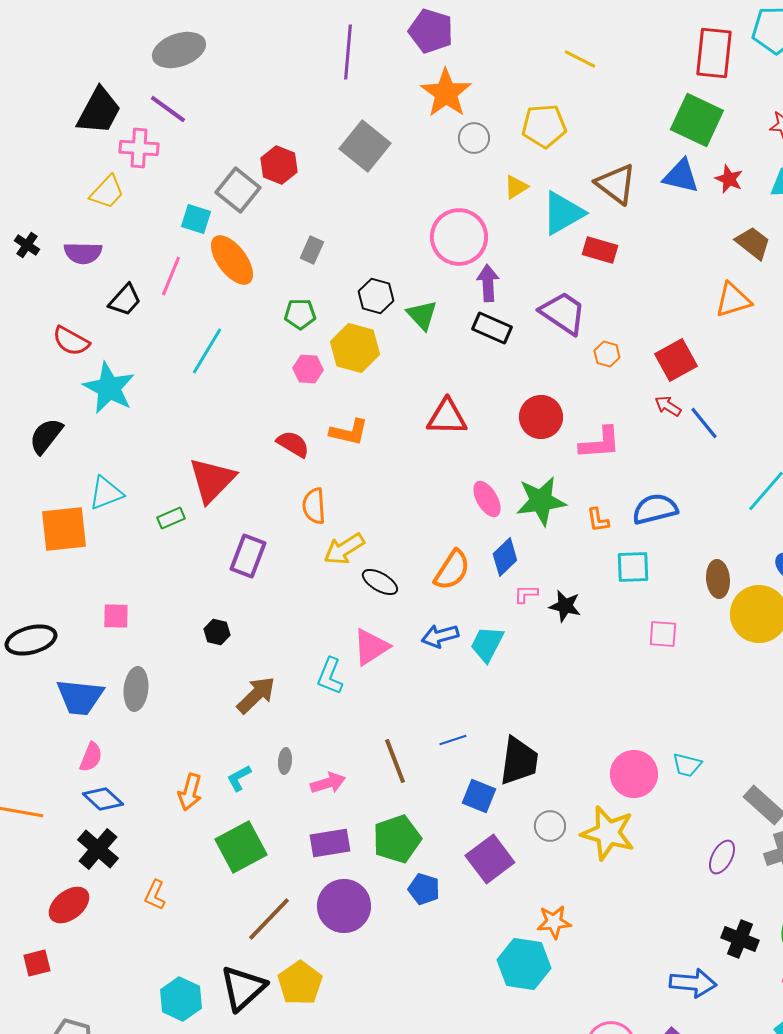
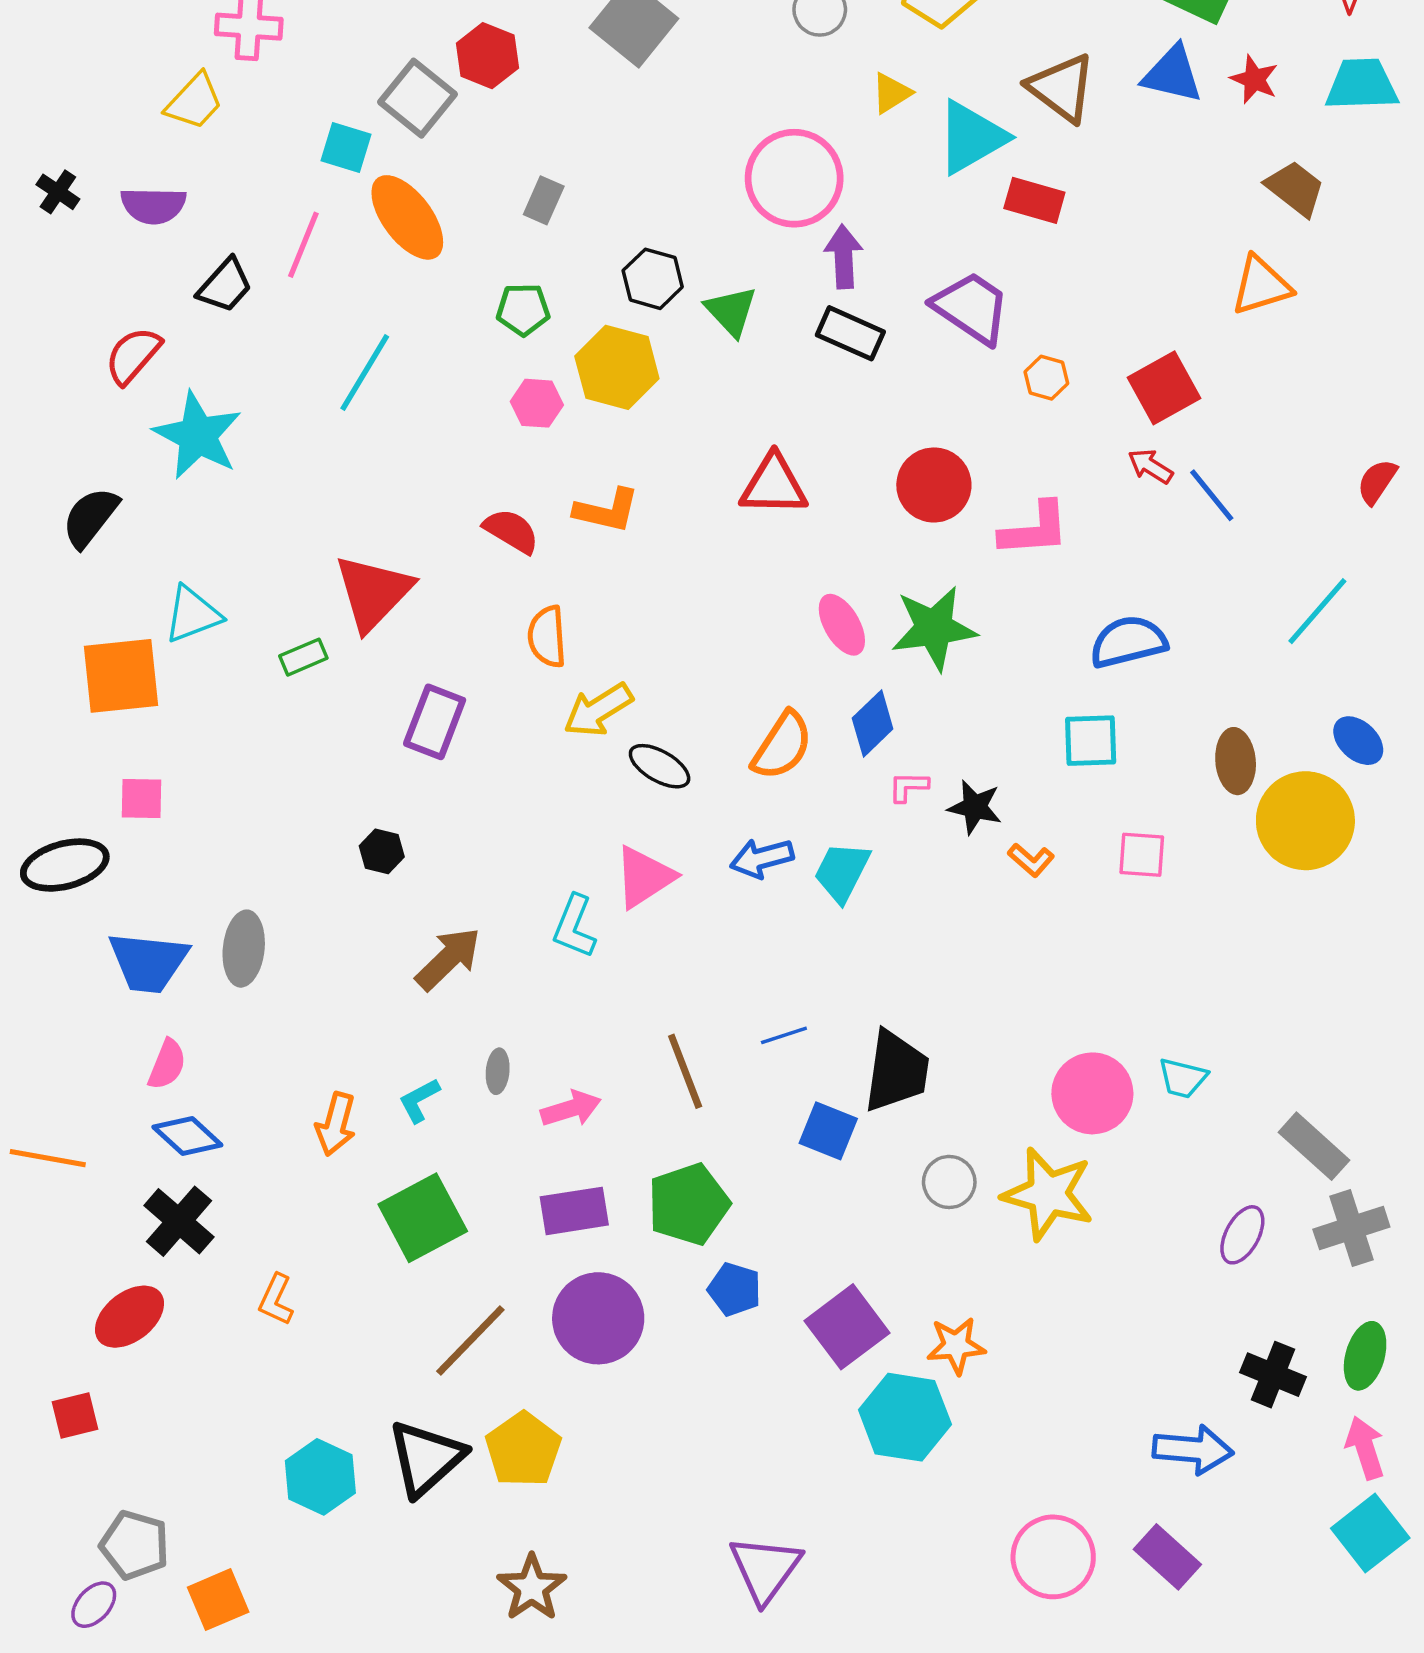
red semicircle: (71, 341) -> (133, 355), turned 102
orange L-shape: (598, 520) -> (1031, 860), moved, turned -40
pink square: (116, 616) -> (141, 799), moved
purple square: (490, 859) -> (847, 1327), moved

